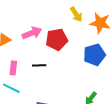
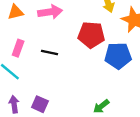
red pentagon: (57, 39) -> (91, 35), moved

